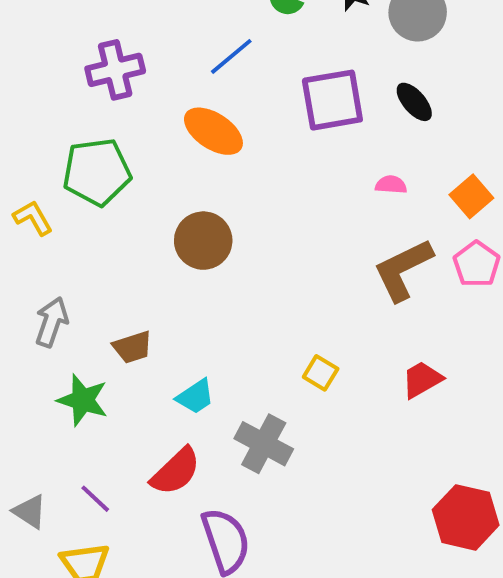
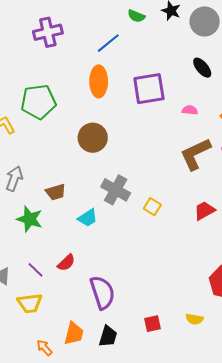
purple cross: (115, 70) -> (48, 32), moved
purple square: (332, 100) -> (149, 89), moved
orange ellipse: (213, 131) -> (99, 81), turned 56
gray cross: (264, 444) -> (116, 190), moved
red semicircle: (176, 471) -> (66, 263), moved, size x0.7

